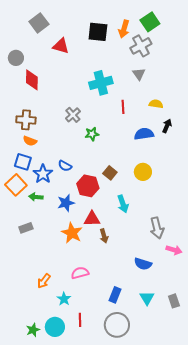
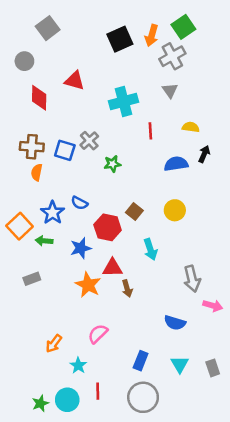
black square: (98, 32) -> (120, 39), turned -30
red triangle: (61, 46) -> (75, 81), moved
gray circle: (16, 58) -> (24, 61), moved
orange semicircle: (30, 141) -> (37, 172), turned 80
blue square: (23, 162) -> (65, 150), moved
pink semicircle: (80, 273) -> (98, 334), turned -30

